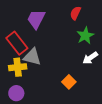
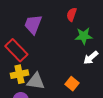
green star: (85, 36) -> (84, 36), turned 30
gray triangle: (32, 57) -> (36, 81), moved

